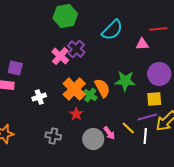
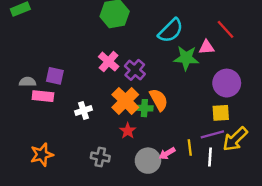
red line: (158, 29) -> (226, 29), turned 54
purple cross: (76, 49) -> (135, 70), moved
green star: (125, 81) -> (186, 58), moved
green cross: (90, 95) -> (144, 108), turned -32
yellow line: (128, 128) -> (190, 147), turned 40
pink arrow: (109, 133) -> (167, 153), turned 96

